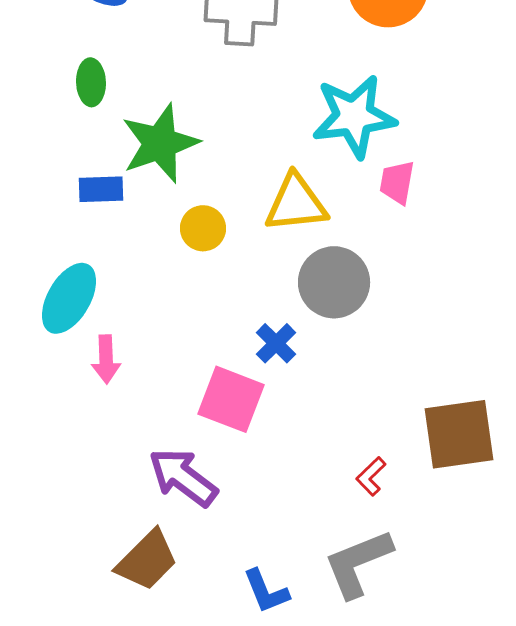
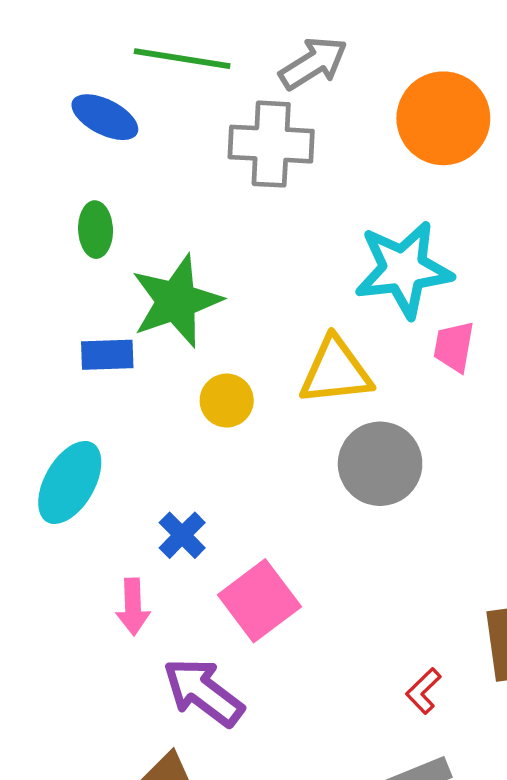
blue cross: (276, 343) -> (182, 535), moved
pink arrow: (106, 359) -> (133, 607), moved
pink square: (231, 399) -> (259, 601), turned 32

